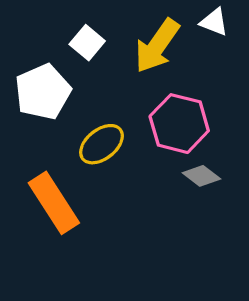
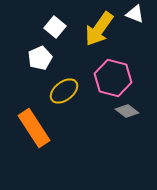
white pentagon: (43, 92) -> (40, 58), moved, size x0.7

